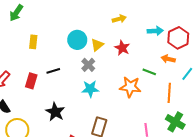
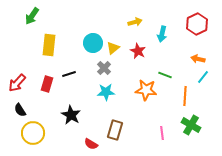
cyan arrow: (155, 31) -> (162, 34), moved, turned 105
red hexagon: (178, 38) -> (197, 24), moved
yellow rectangle: (33, 42) -> (49, 45), size x1.5
orange arrow: (168, 59) -> (198, 59), moved

